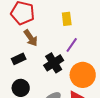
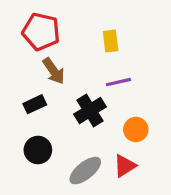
purple line: (72, 45) -> (118, 82), turned 42
orange circle: (83, 75) -> (136, 129), size x0.6

